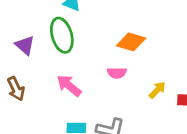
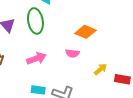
pink arrow: (69, 86) -> (36, 58), turned 114

